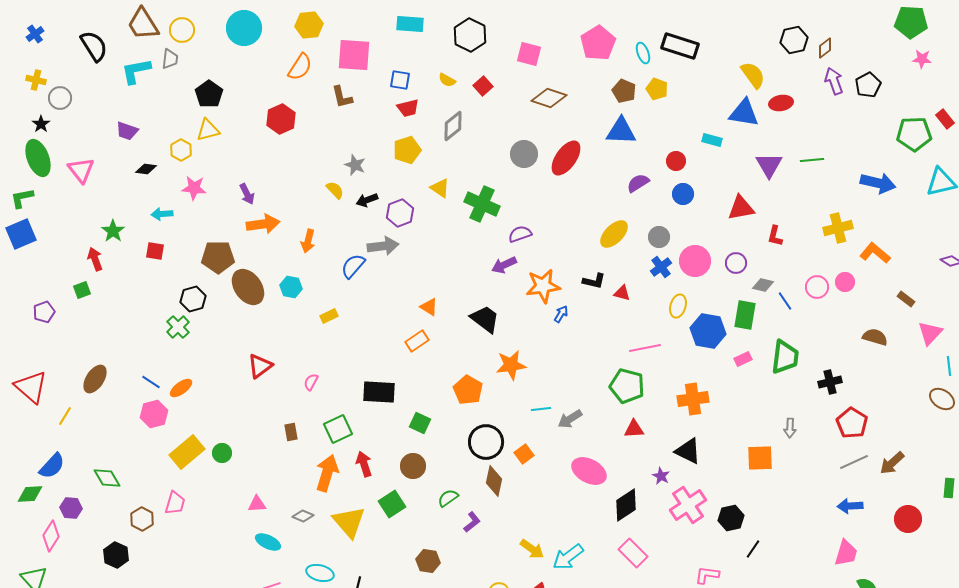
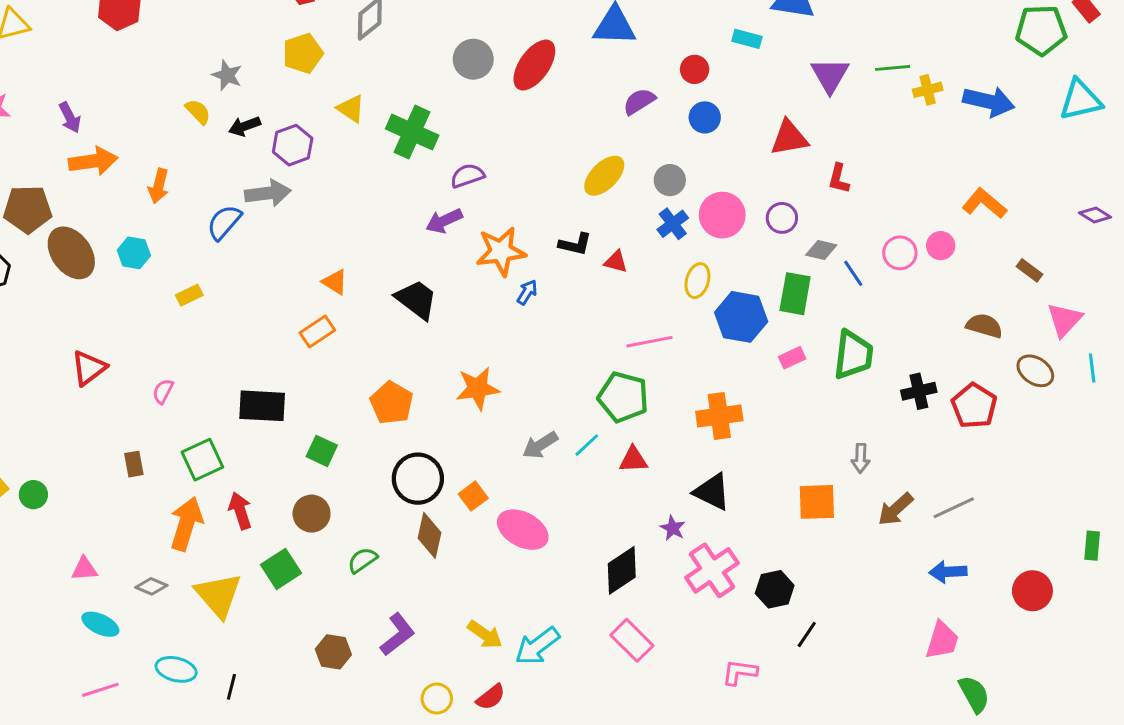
yellow cross: (838, 228) -> (928, 90), moved, size x0.7
orange star: (511, 365) -> (478, 388), moved
brown ellipse: (942, 399) -> (1035, 371), moved
cyan line: (541, 409) -> (587, 445), moved, turned -36
red pentagon: (852, 423) -> (974, 406), moved
brown arrow: (892, 463) -> (896, 509), moved
pink ellipse: (589, 471) -> (523, 530), moved
purple L-shape: (472, 522) -> (397, 634), moved, size x1.4

